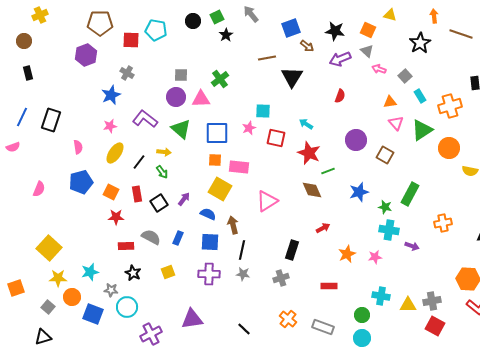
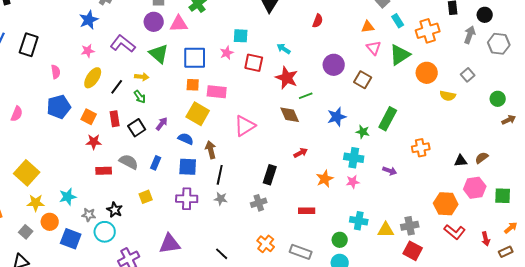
cyan cross: (389, 230) -> (354, 158), moved
black star: (133, 273) -> (115, 210), moved

